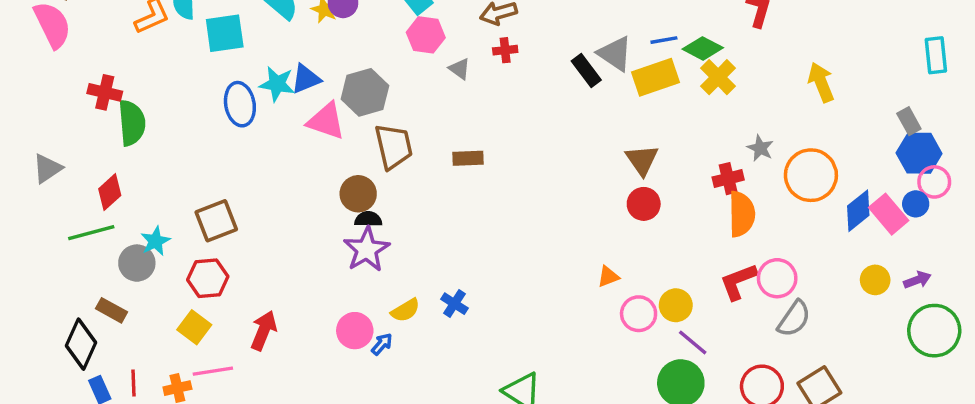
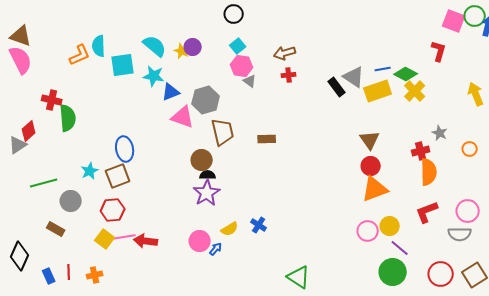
gray triangle: (460, 69) -> (250, 81), moved
cyan star: (277, 84) -> (154, 76), moved
blue ellipse: (240, 104) -> (125, 149), moved
orange circle: (811, 175) -> (470, 149), size x0.5
red diamond: (110, 192) -> (29, 131), moved
cyan star: (155, 241) -> (90, 171), moved
orange triangle: (608, 277) -> (375, 189), moved, size x2.0
pink circle: (777, 278) -> (468, 211), moved
gray semicircle: (794, 319) -> (460, 234), turned 55
red arrow: (264, 331) -> (146, 241), turned -105
black diamond: (81, 344) -> (20, 256), moved
pink line: (213, 371) -> (124, 237), moved

